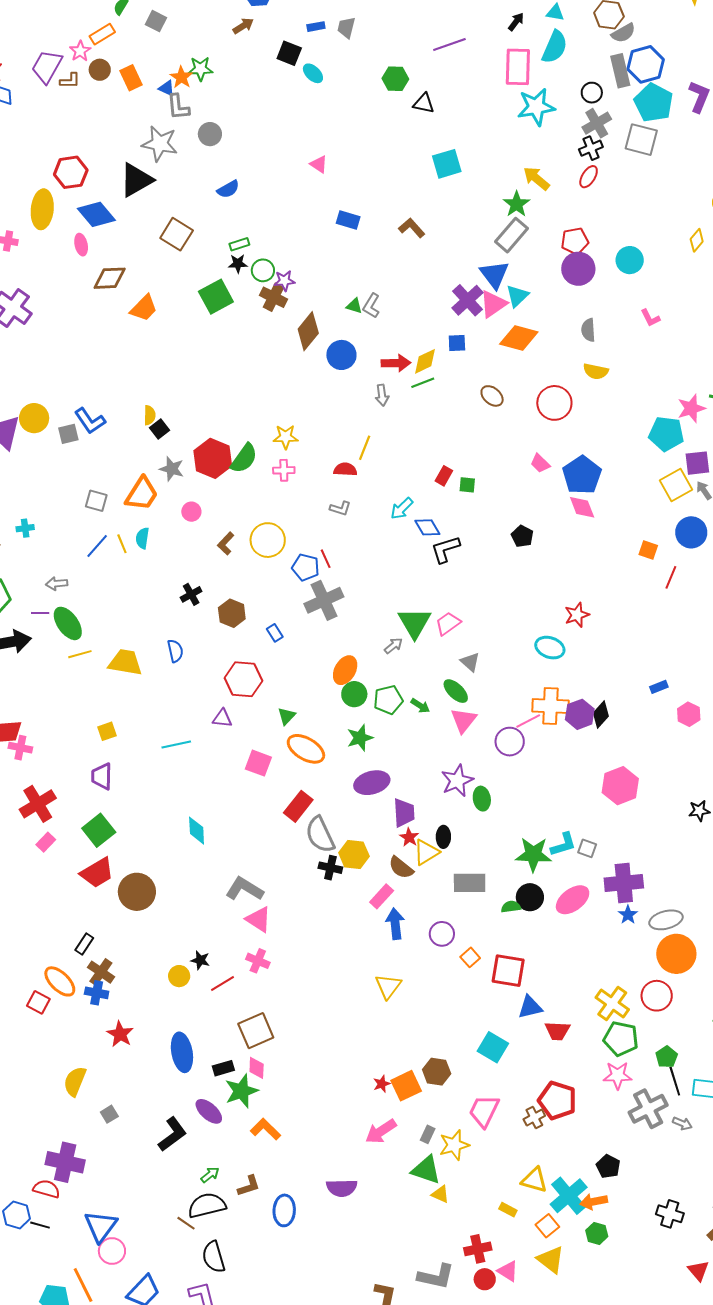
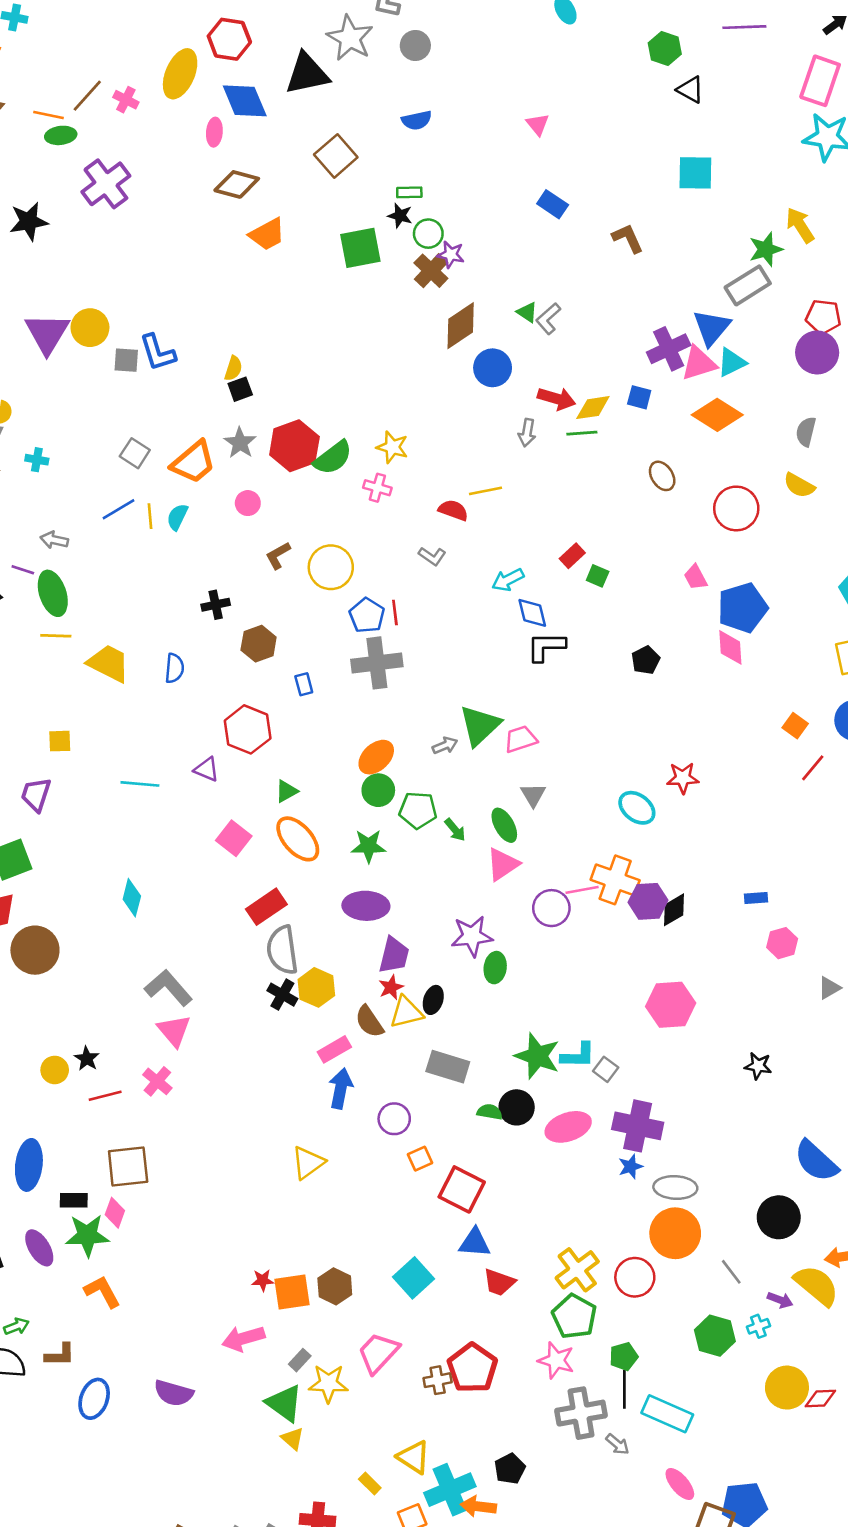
yellow line: (365, 448) -> (485, 491), turned 40

